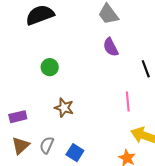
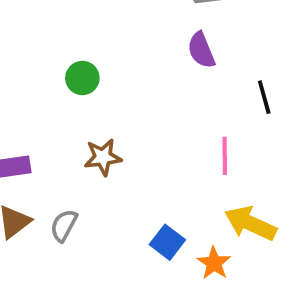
brown star: (64, 108) -> (103, 157), turned -30
blue square: (75, 153) -> (167, 242), moved

